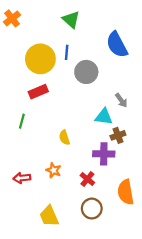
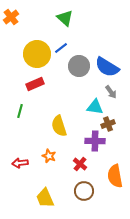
blue semicircle: (117, 45) -> (107, 67), moved, turned -30
blue line: (67, 52) -> (61, 48), turned 48
yellow semicircle: (64, 138) -> (59, 126), size x1.5

